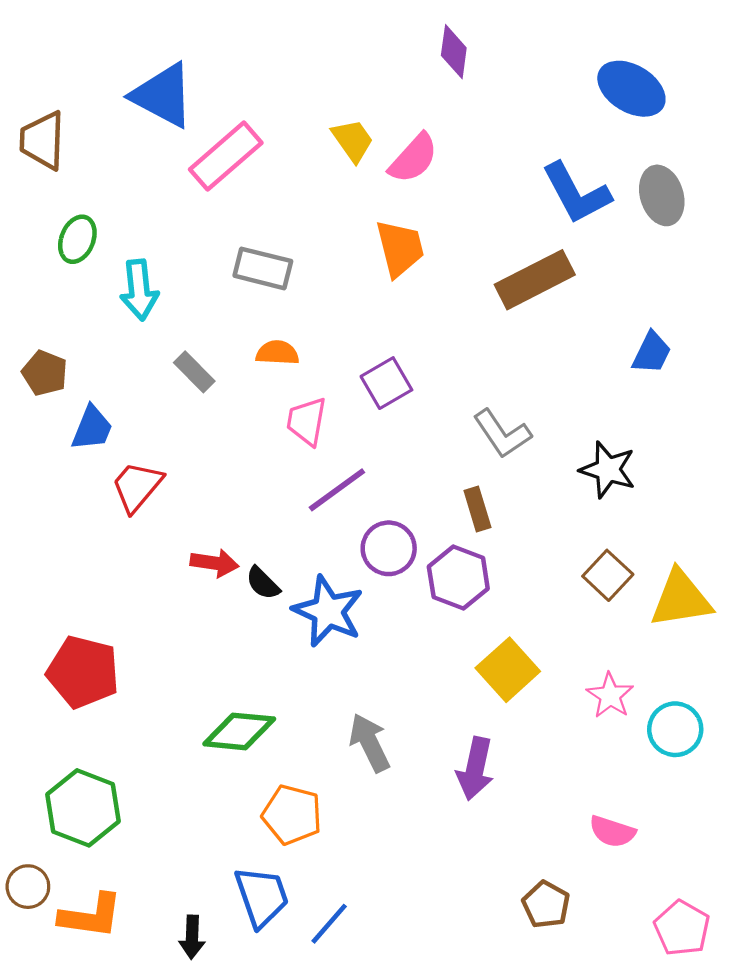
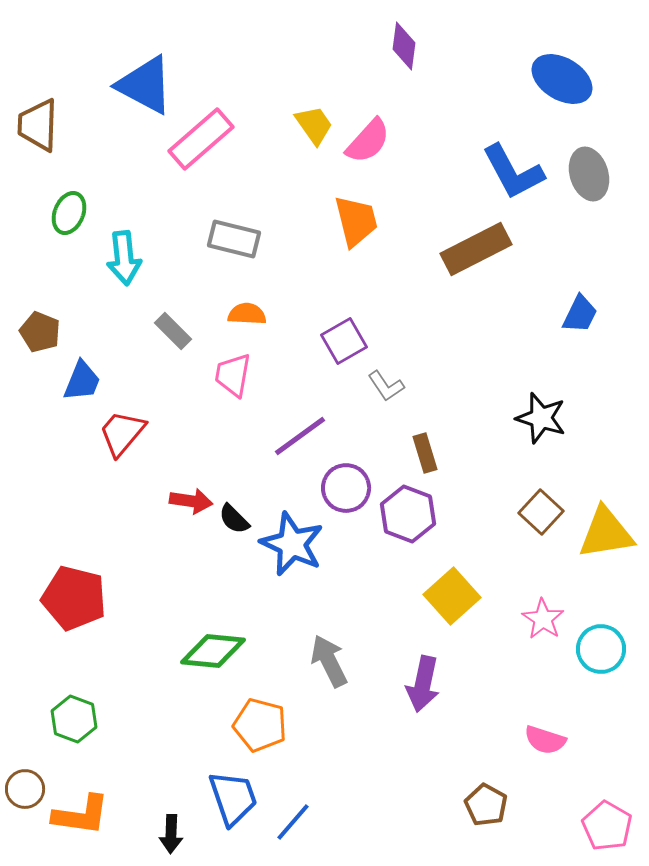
pink trapezoid: (307, 421) -> (233, 375), moved
gray L-shape: (502, 434) -> (386, 386), moved, size x0.7
green hexagon: (83, 808) -> (74, 719), size x0.7

